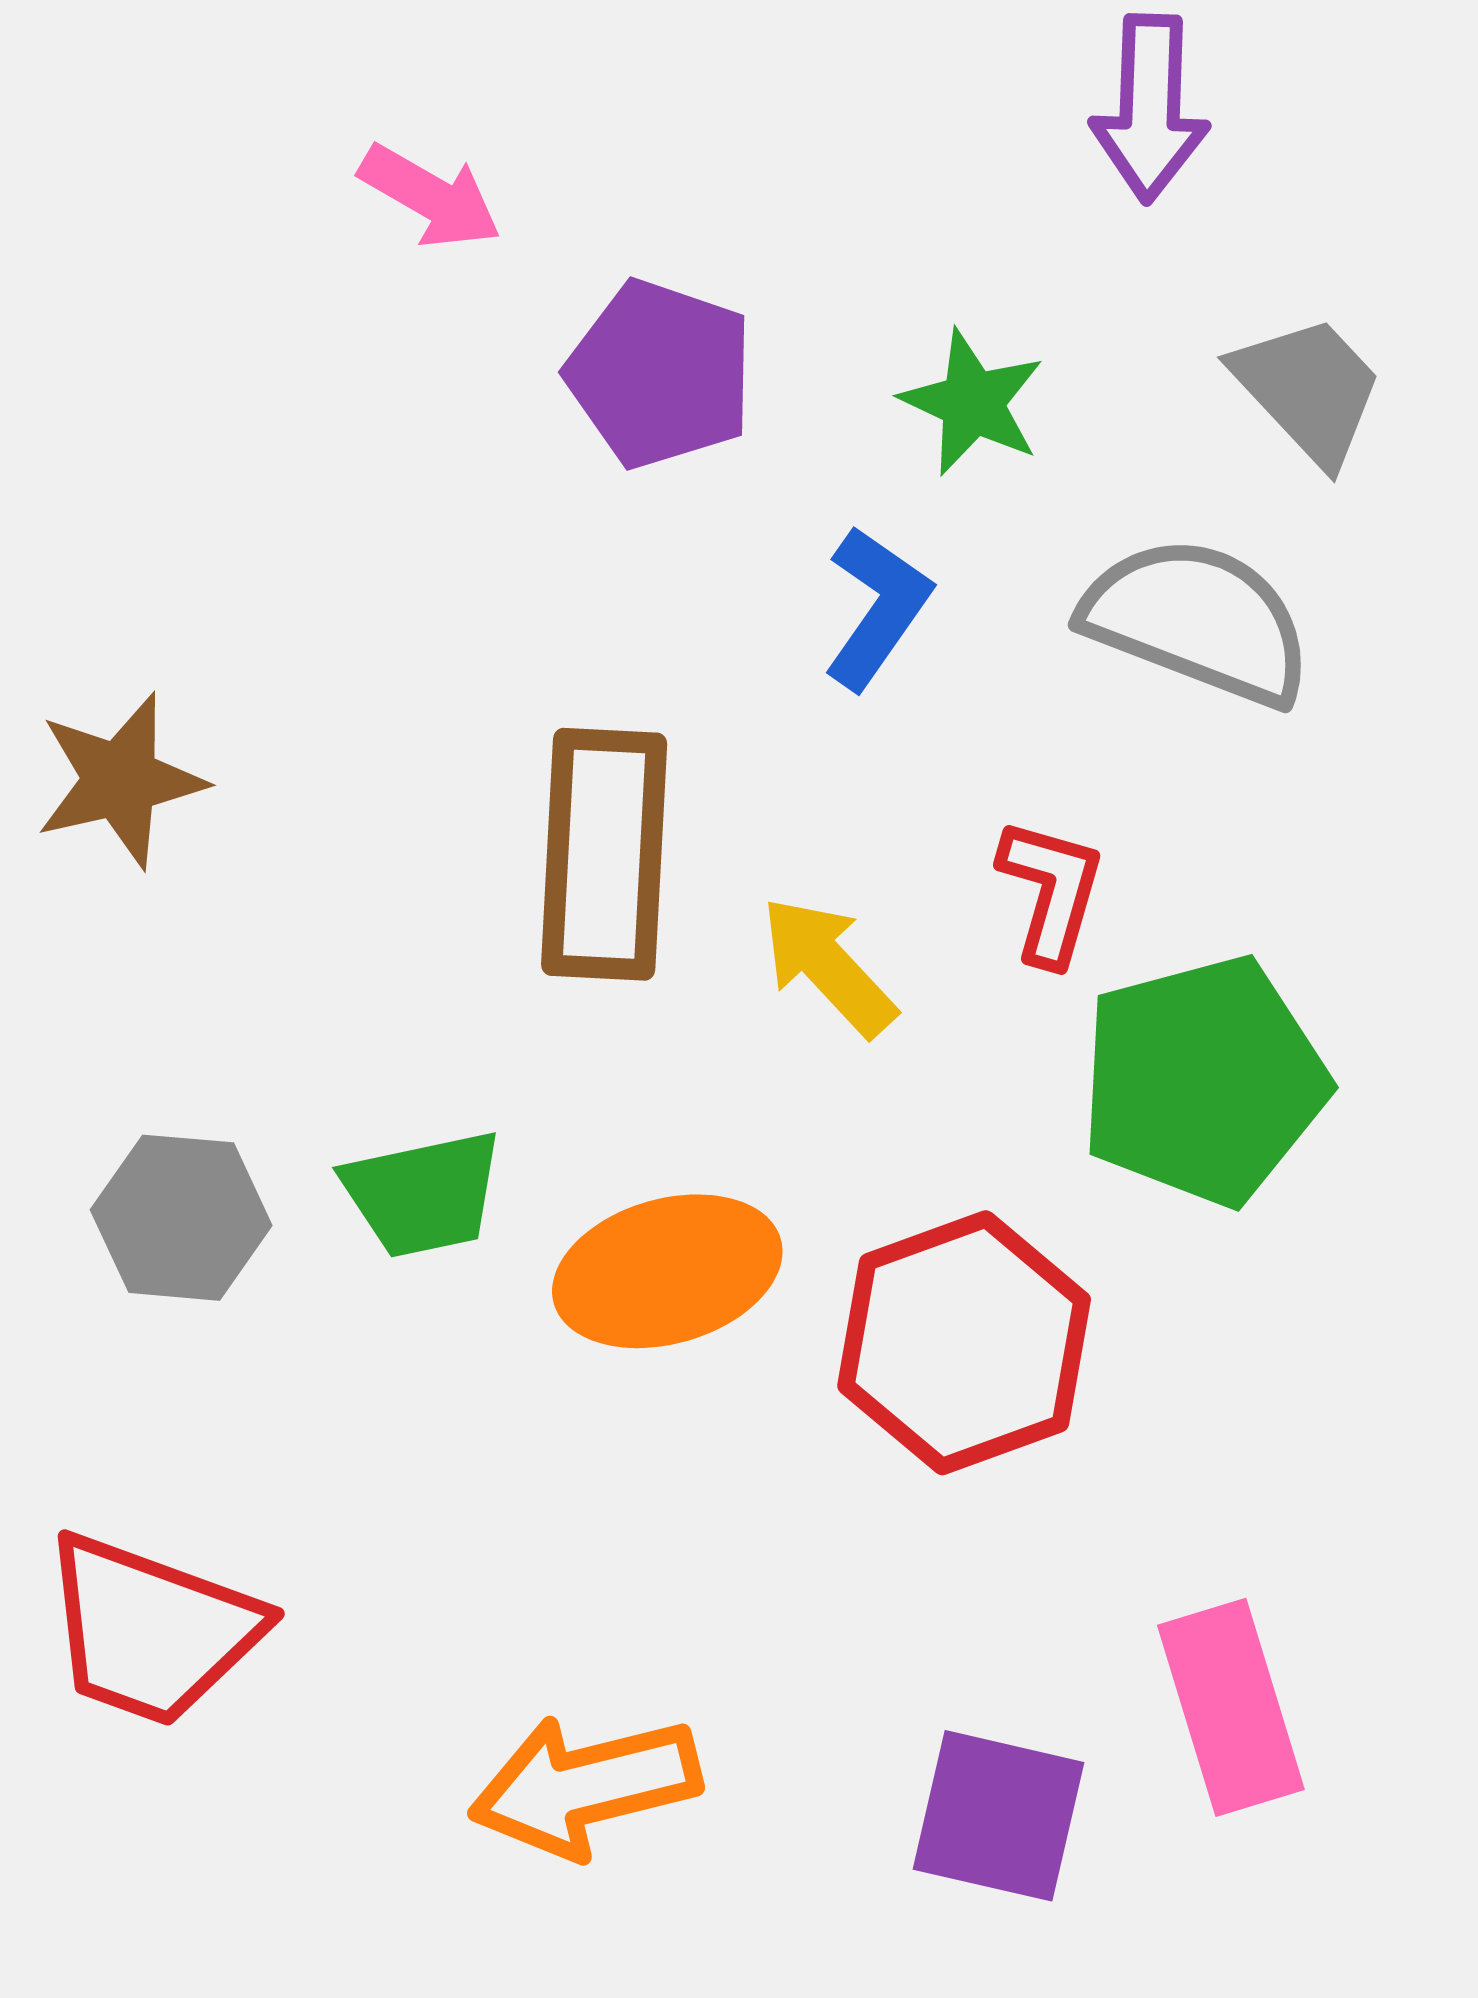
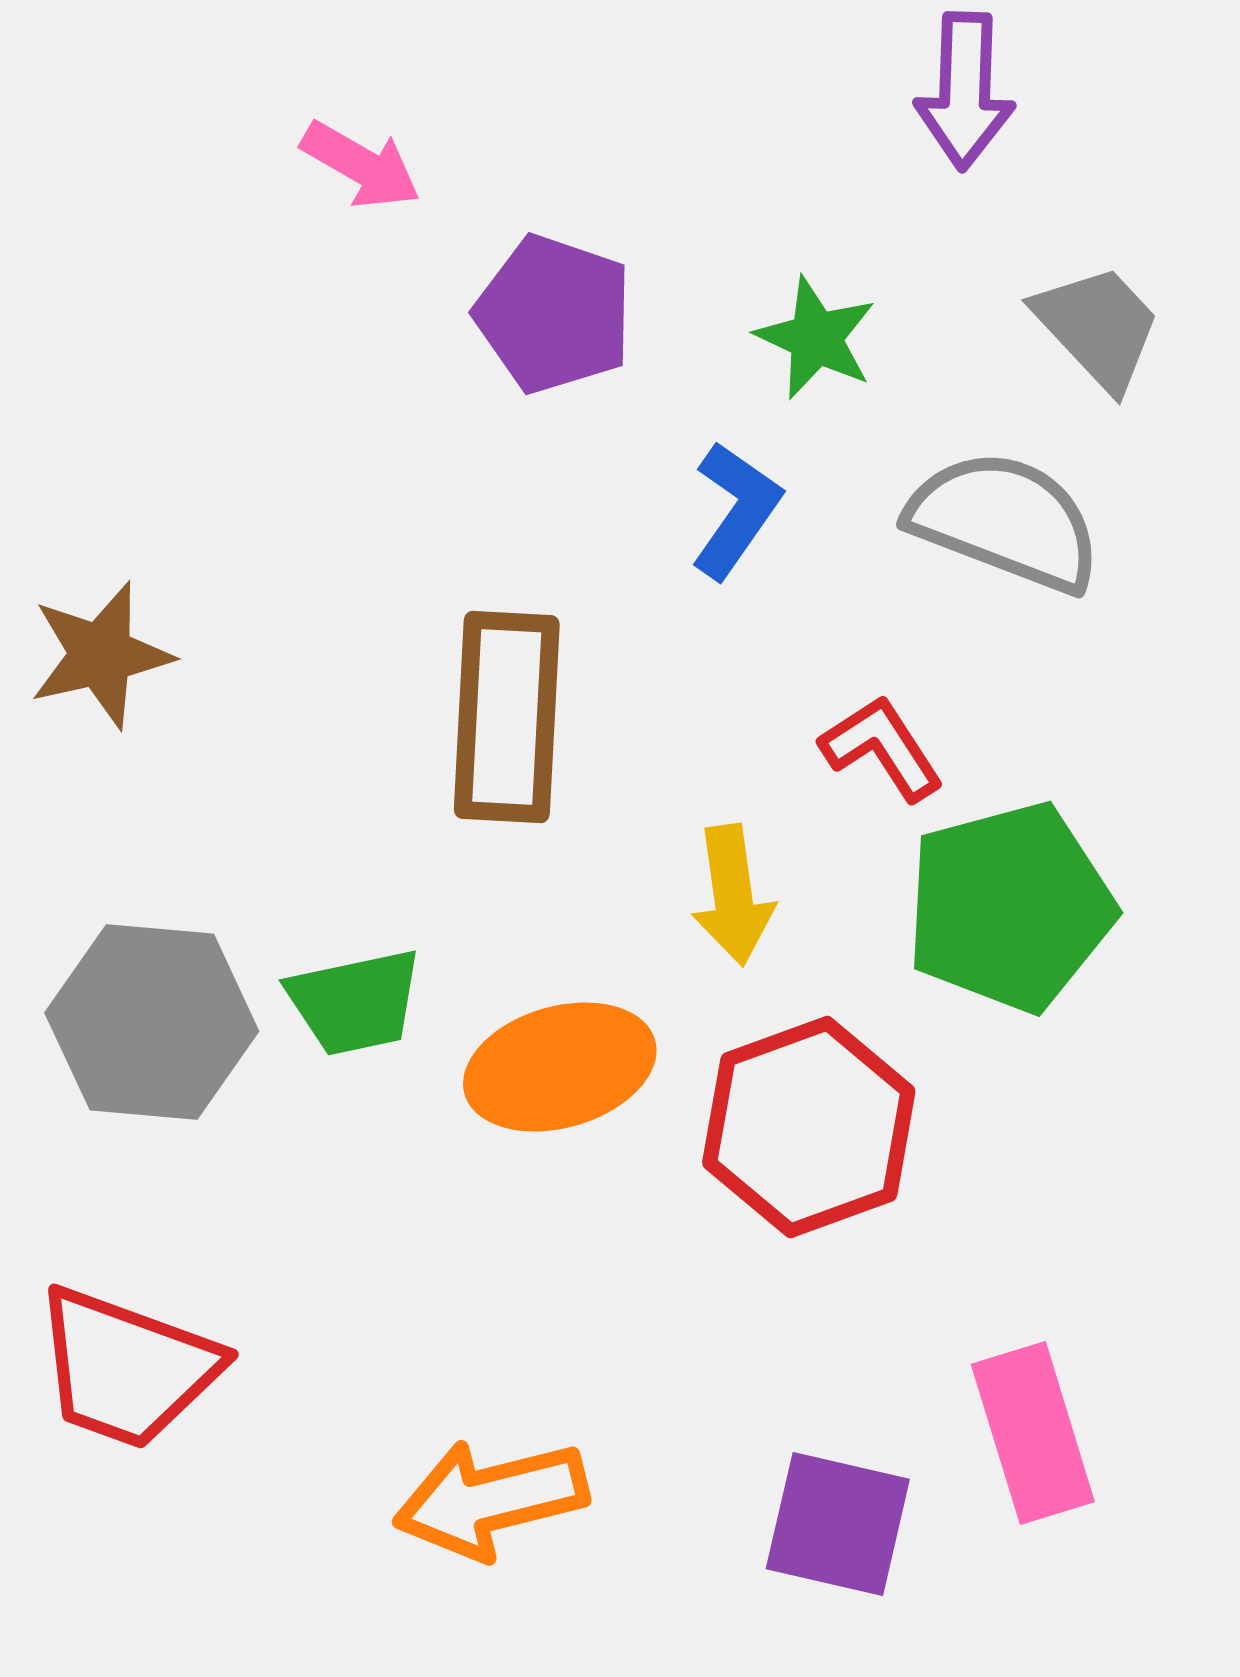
red L-shape: (1051, 891) -> (882, 748), turned -49
yellow arrow: (828, 966) -> (733, 895), moved, turned -145
gray hexagon: (181, 1218) -> (152, 1022), size x1.4

